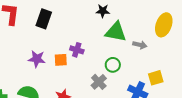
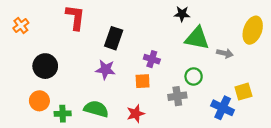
black rectangle: (44, 19) -> (114, 38), moved
orange square: (61, 60) -> (143, 81), moved
gray cross: (99, 82) -> (177, 96), turned 35

